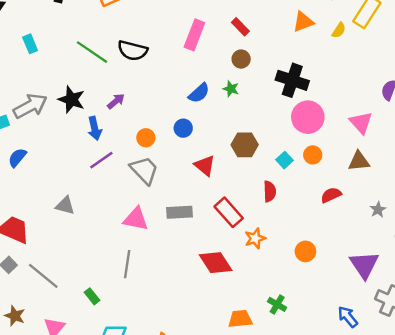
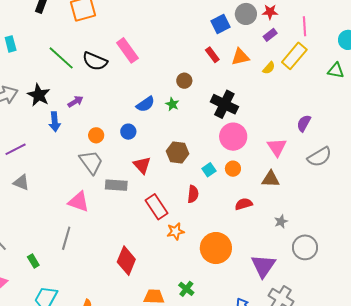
red rectangle: (240, 27) -> (212, 55), moved
pink rectangle: (194, 35) -> (127, 50), moved, turned -65
purple line: (101, 160) -> (16, 149), moved
gray rectangle: (179, 212) -> (116, 185), moved
orange circle: (305, 251) -> (216, 248), size x1.8
red diamond: (216, 263) -> (126, 261), moved, turned 48

